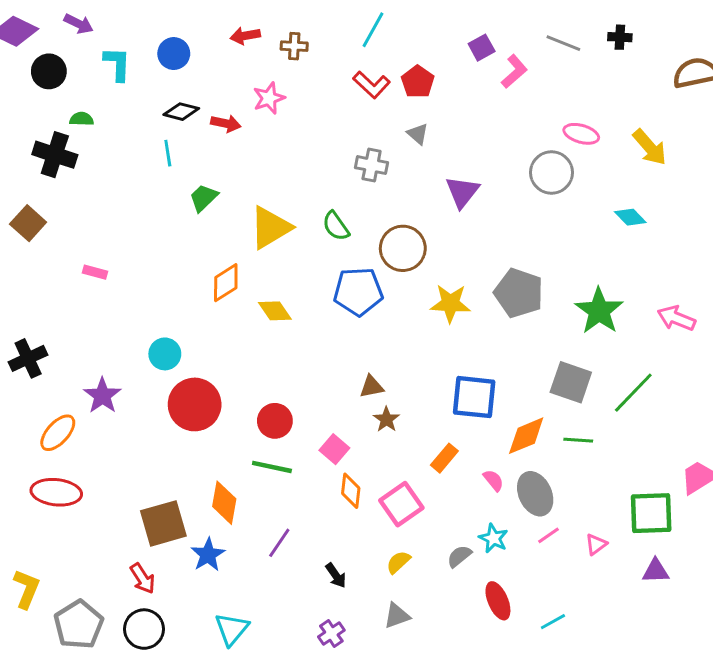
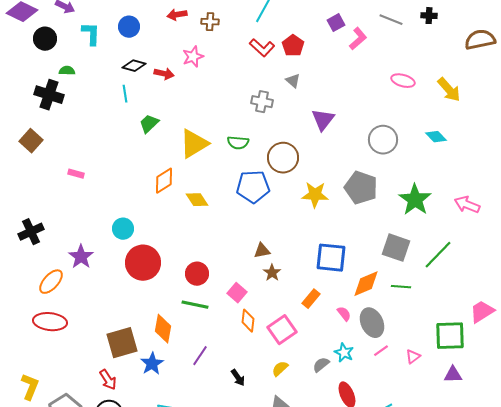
gray circle: (551, 173) -> (383, 140), moved
green semicircle: (336, 226) -> (238, 143), turned -50

